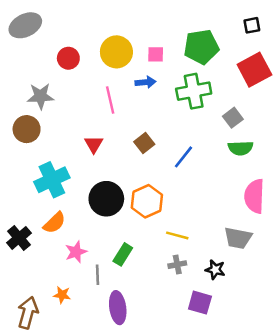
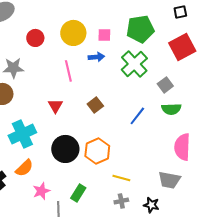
green cross: (194, 91) -> (134, 64), turned -32
blue line: (184, 157) -> (137, 116), moved

